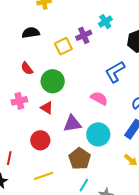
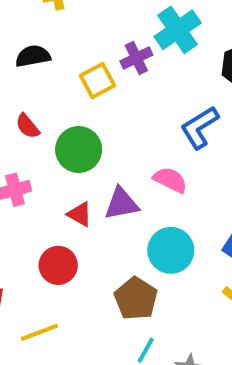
cyan cross: (105, 22) -> (178, 30), size x1.6
red triangle: (47, 108) -> (80, 214), moved
purple triangle: (72, 124) -> (121, 204), moved
yellow line: (44, 176) -> (39, 332), moved

